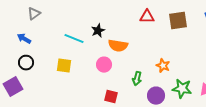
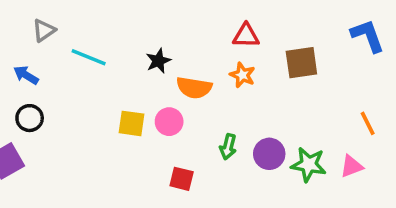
brown square: (178, 21) -> (301, 63), moved
cyan line: (74, 39) -> (89, 57), moved
yellow square: (64, 66) -> (132, 123), moved
orange star: (163, 66) -> (242, 75), moved
purple circle: (156, 96) -> (269, 154), moved

